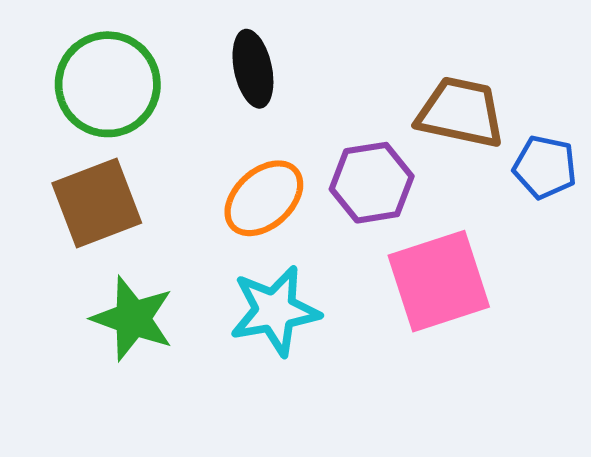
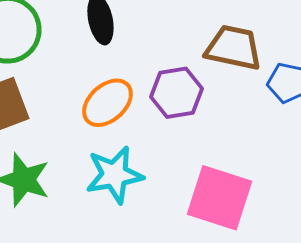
pink square: (439, 281) -> (219, 198), moved, turned 36

